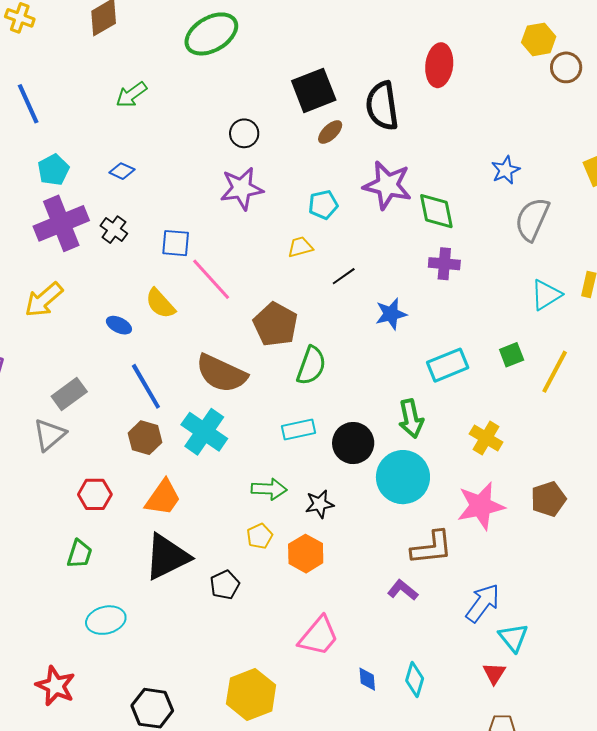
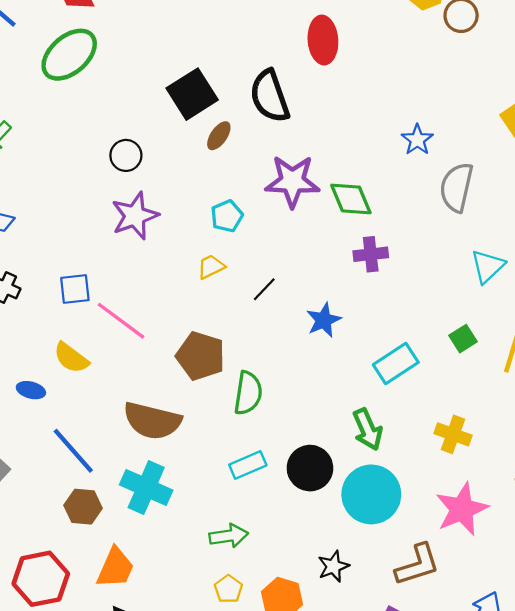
red hexagon: (95, 494) -> (41, 579), size x1.5
black star: (320, 504) -> (333, 566), moved

